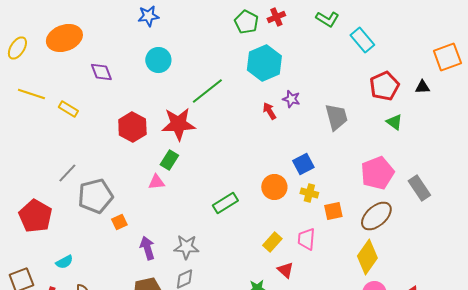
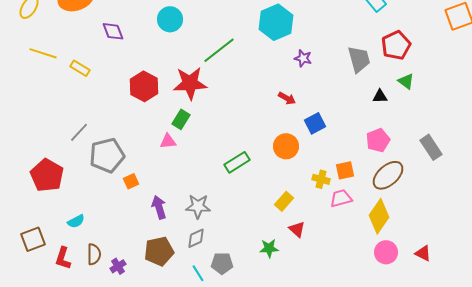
black triangle: (422, 87) -> (380, 96), moved
red arrow: (269, 111) -> (287, 98), moved, turned 150
gray trapezoid: (336, 117) -> (359, 59), moved
pink pentagon: (377, 173) -> (378, 140), moved, size x0.7
yellow cross: (309, 193) -> (321, 179), moved
pink trapezoid: (306, 239) -> (341, 198), moved, turned 70

